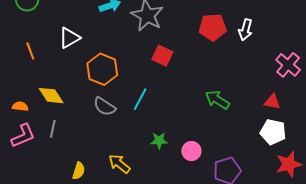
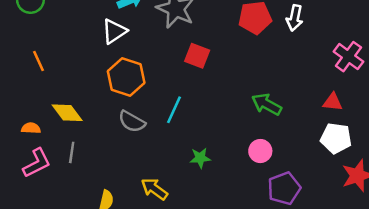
white triangle: (69, 38) -> (114, 31), moved
pink circle: (191, 151) -> (260, 151), moved

